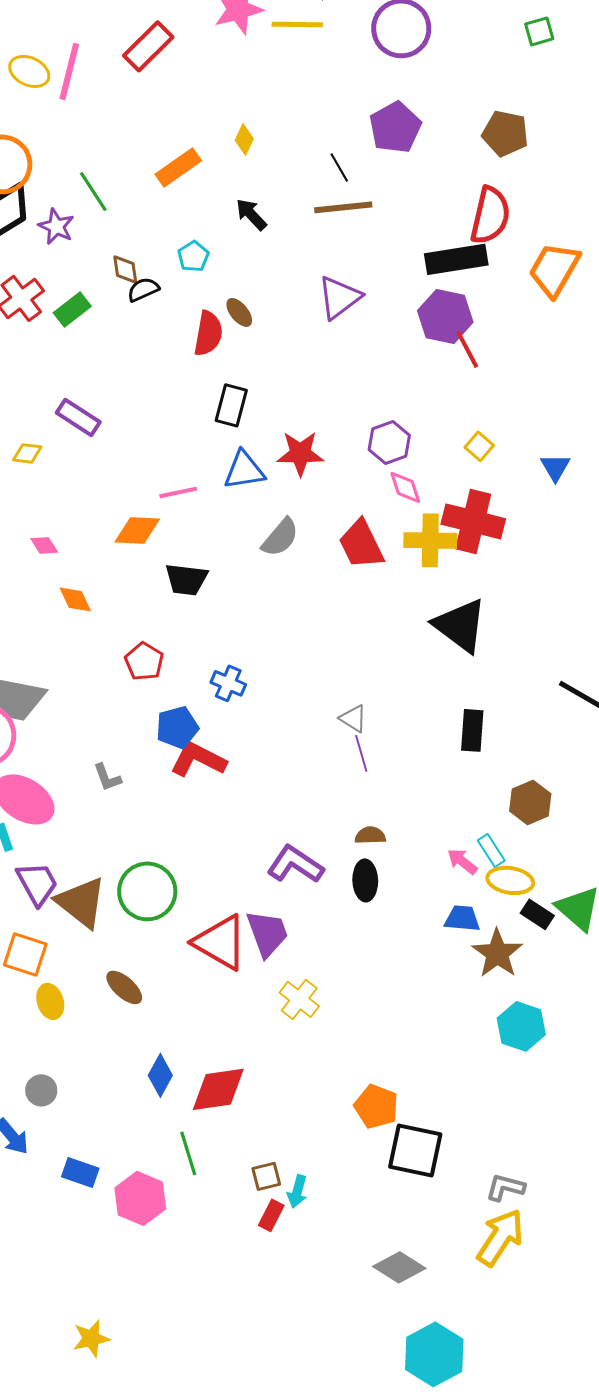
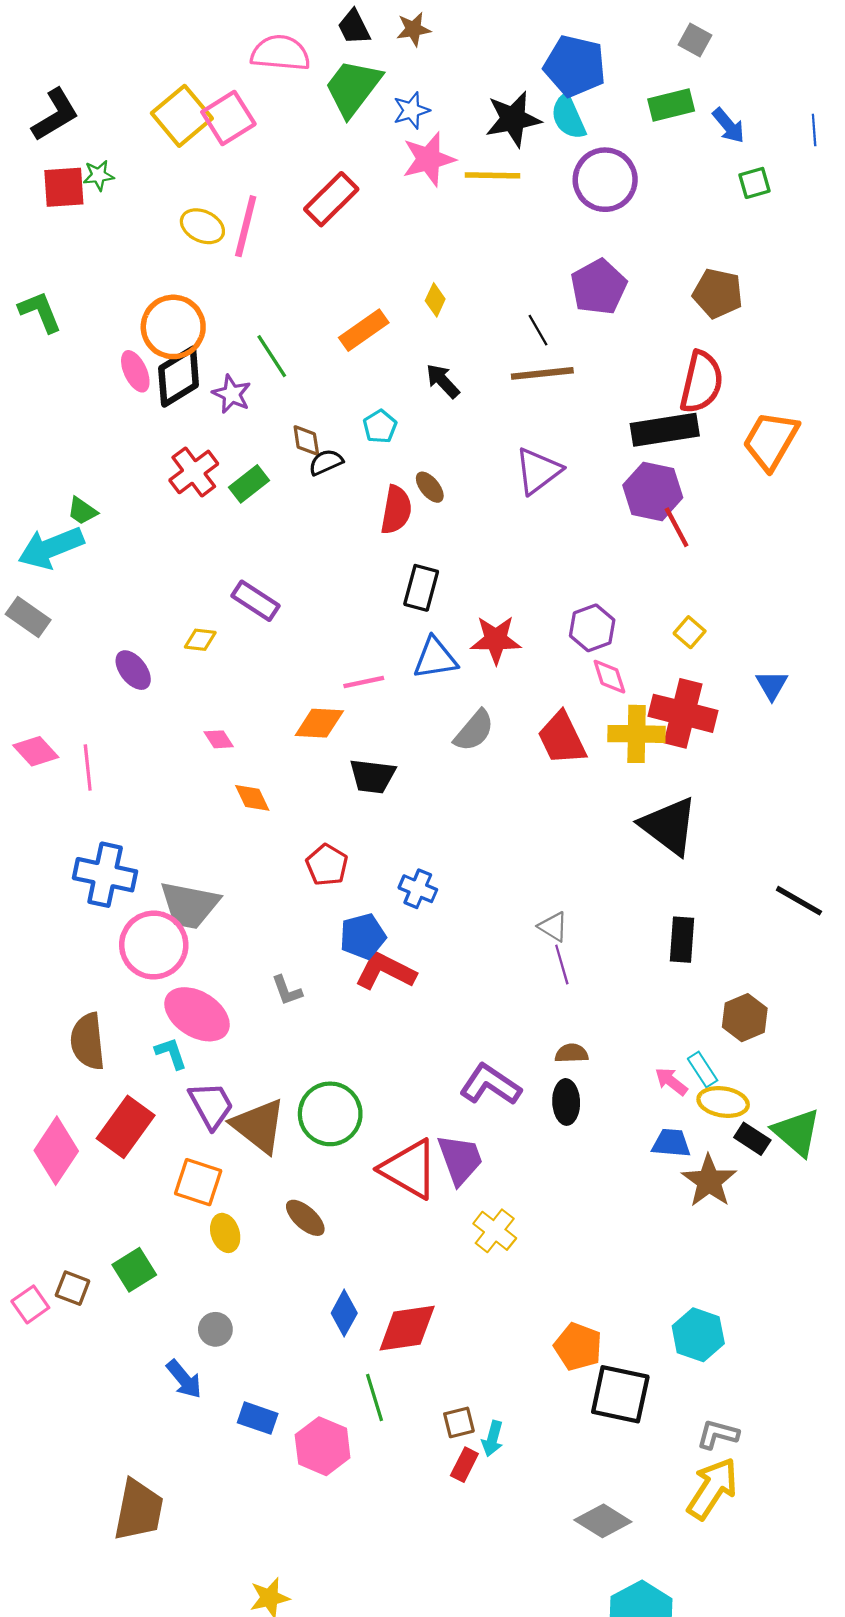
blue triangle: (555, 467) -> (772, 685), moved
cyan hexagon: (521, 1026) -> (698, 1335), moved

